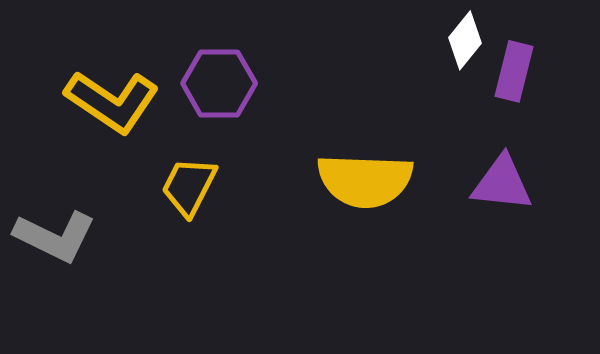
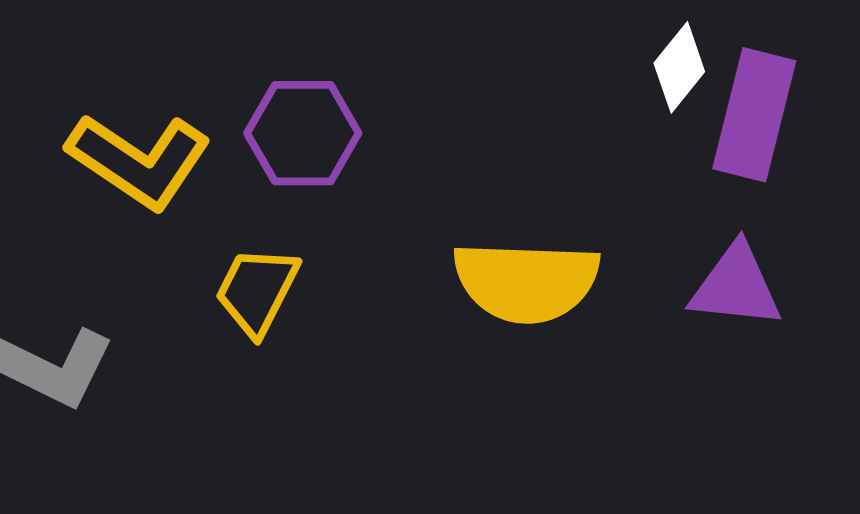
purple rectangle: (514, 71) -> (754, 115), size x1.4

